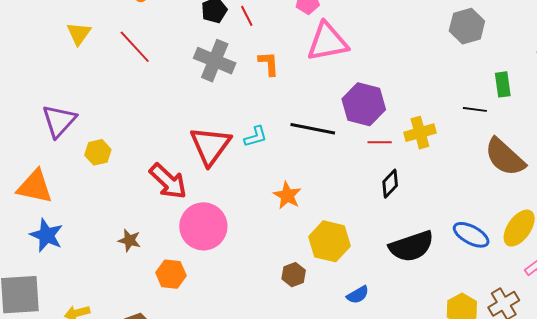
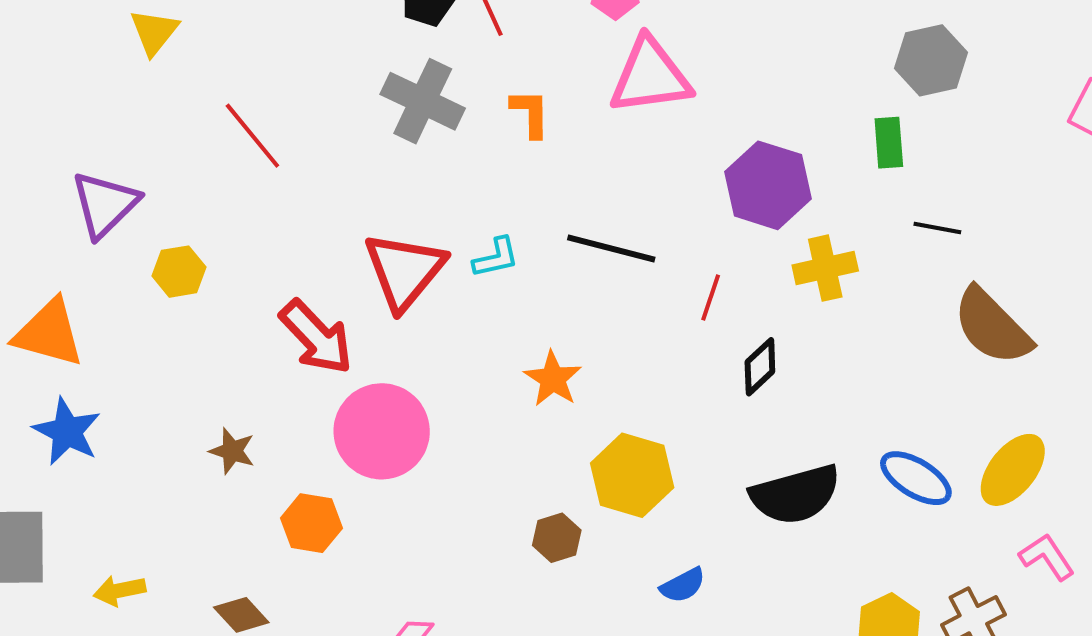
red line: (135, 47) -> (252, 136), moved
green rectangle: (503, 84) -> (889, 143), moved
purple hexagon: (364, 104) -> (768, 185), moved
red line: (380, 142) -> (711, 298), moved, turned -75

